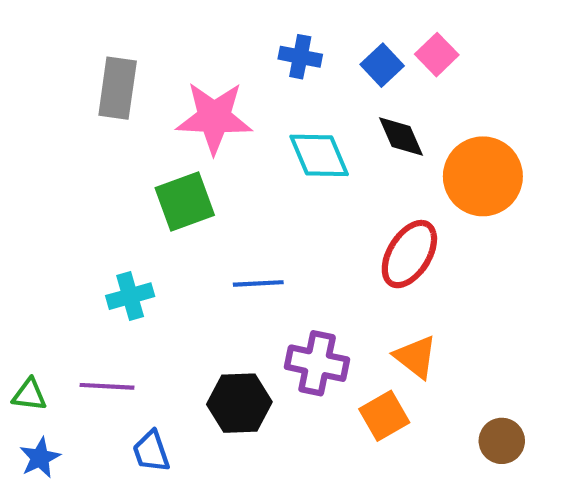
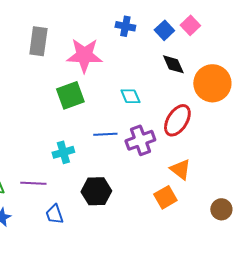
cyan diamond: (319, 155) -> (130, 96), moved, size x0.7
cyan cross: (130, 296) -> (63, 152), moved
purple cross: (317, 363) -> (140, 140), moved, turned -32

